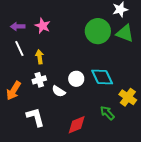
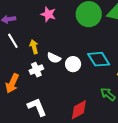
pink star: (43, 26) -> (48, 14), moved
white semicircle: (59, 91) -> (54, 58), moved

